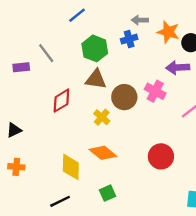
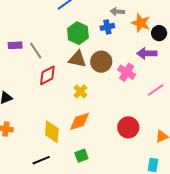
gray line: (46, 53) -> (36, 51), moved
brown circle: (124, 97) -> (101, 62), moved
orange diamond: (103, 153) -> (80, 121), turned -60

